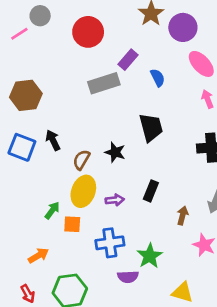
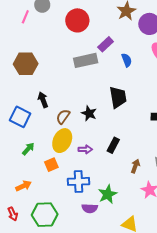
pink line: (19, 34) -> (25, 17), turned -40
blue square: (22, 147) -> (20, 117), moved
green arrow: (52, 210) -> (28, 149), moved
orange square: (72, 224) -> (51, 165), turned -32

